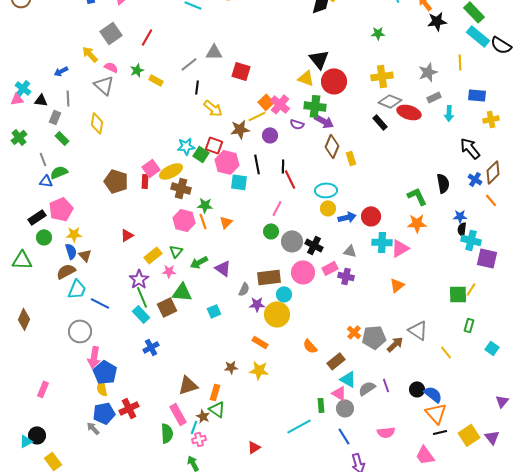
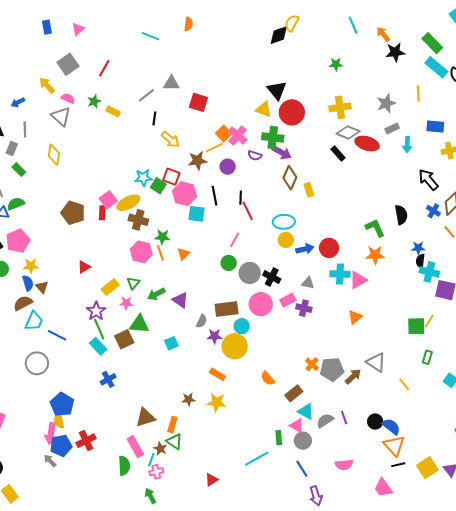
pink arrow: (94, 357) -> (51, 434), moved

